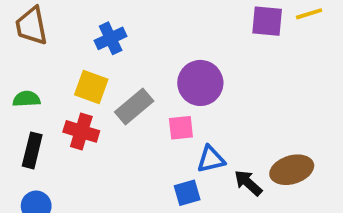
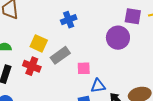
blue cross: (111, 38) -> (69, 20), moved
purple circle: (200, 83) -> (118, 38), moved

